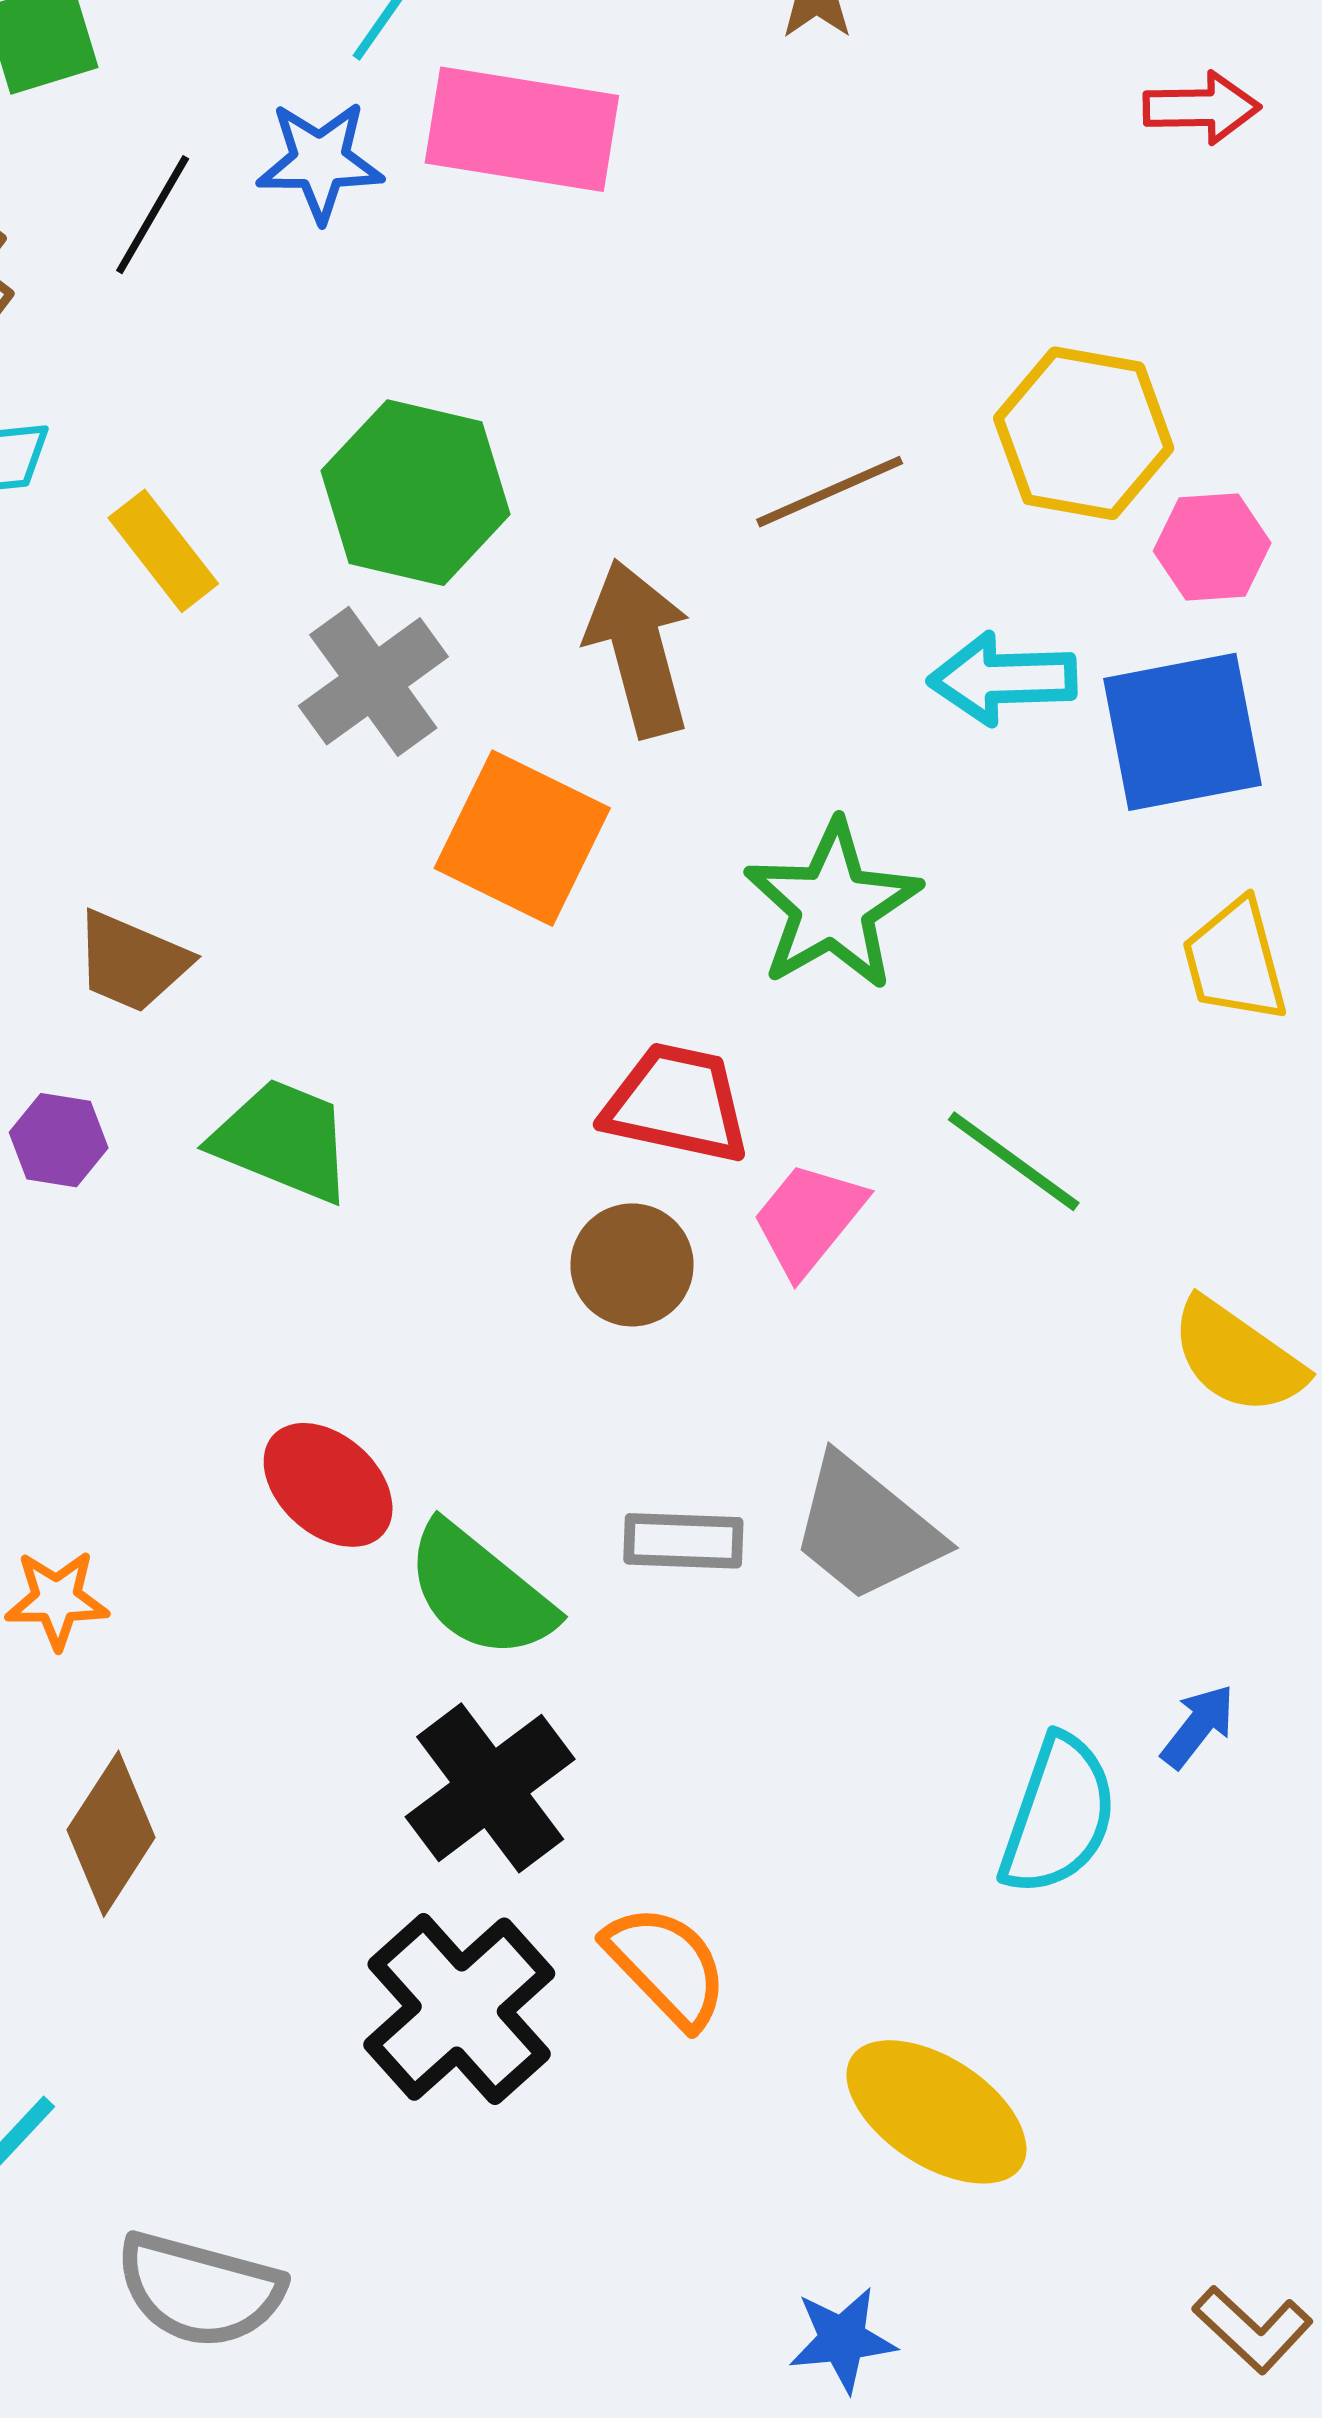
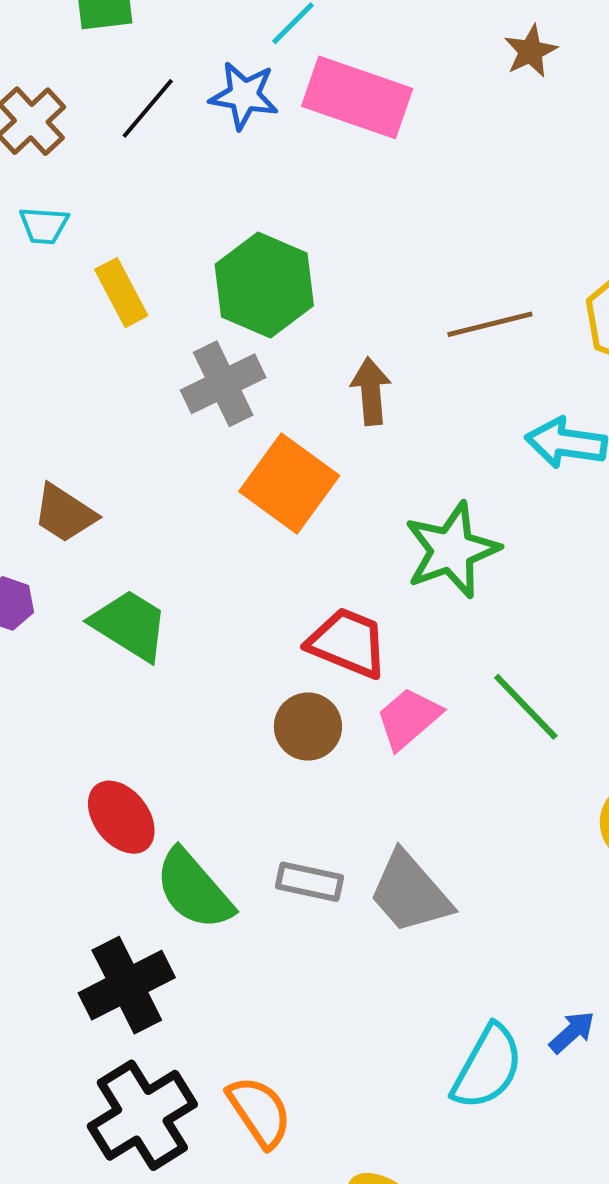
brown arrow: (639, 648) -> (371, 391), size x0.7
black cross: (490, 1788) -> (127, 985), moved

